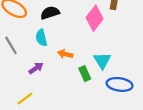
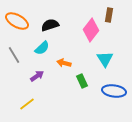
cyan semicircle: (41, 38) -> (42, 48), turned -119
cyan triangle: (102, 61) -> (105, 59), moved

